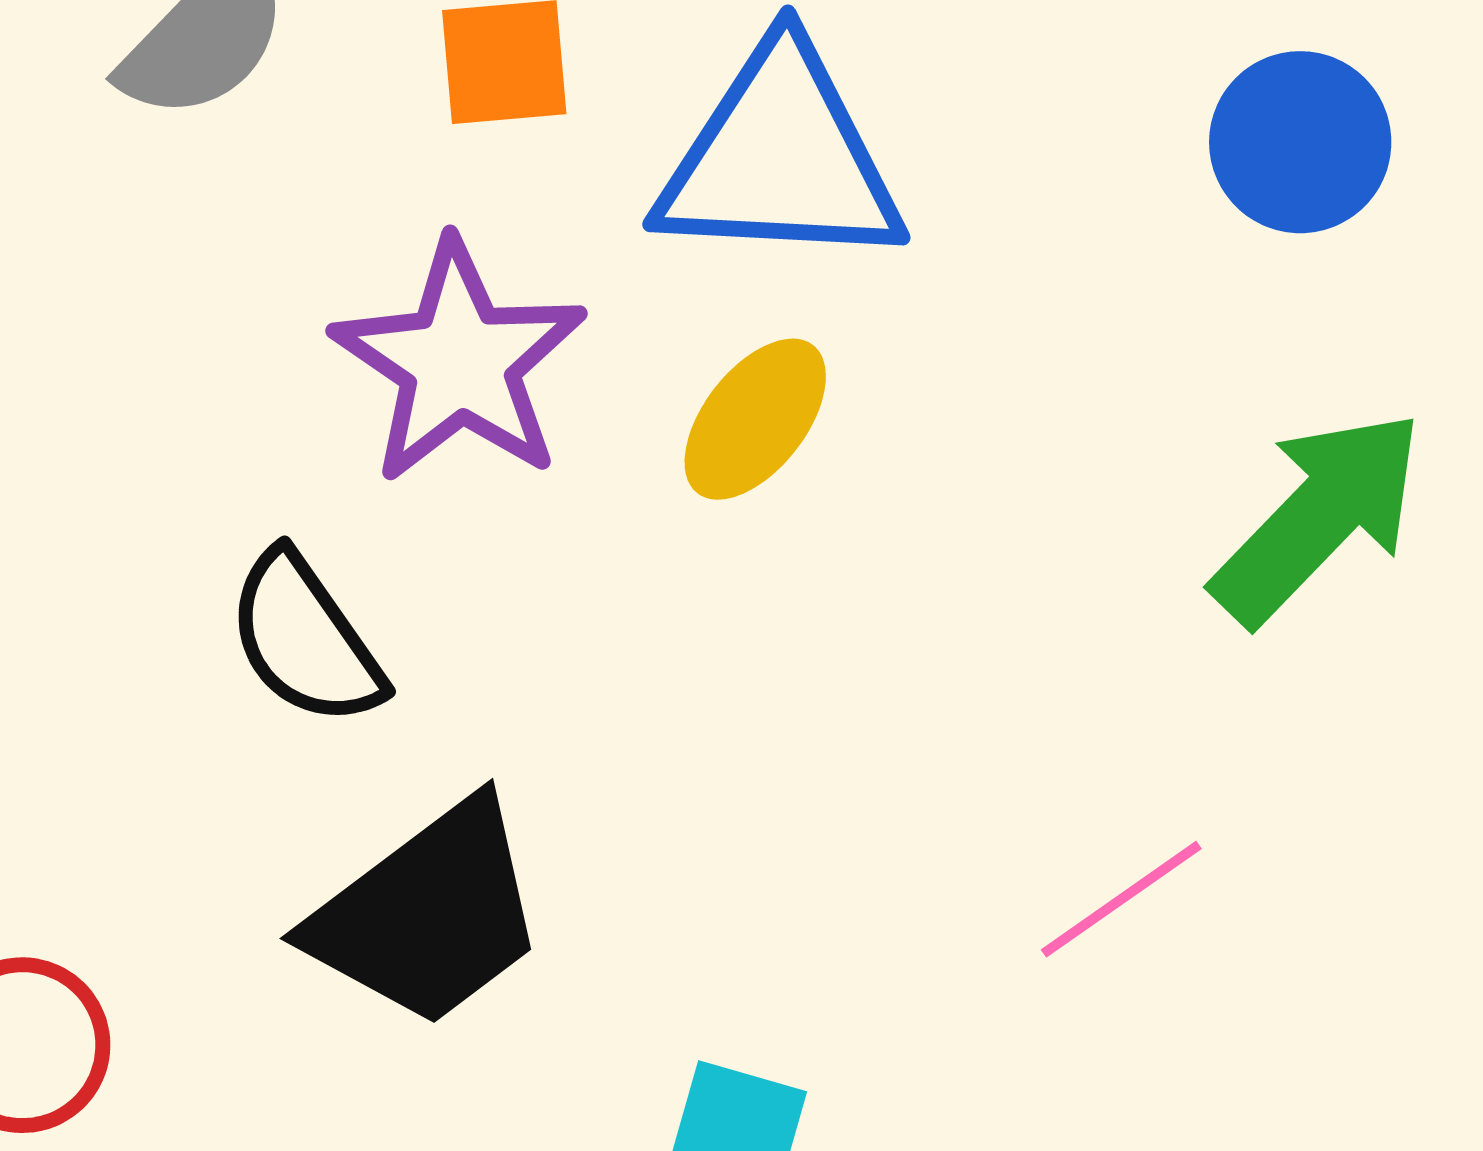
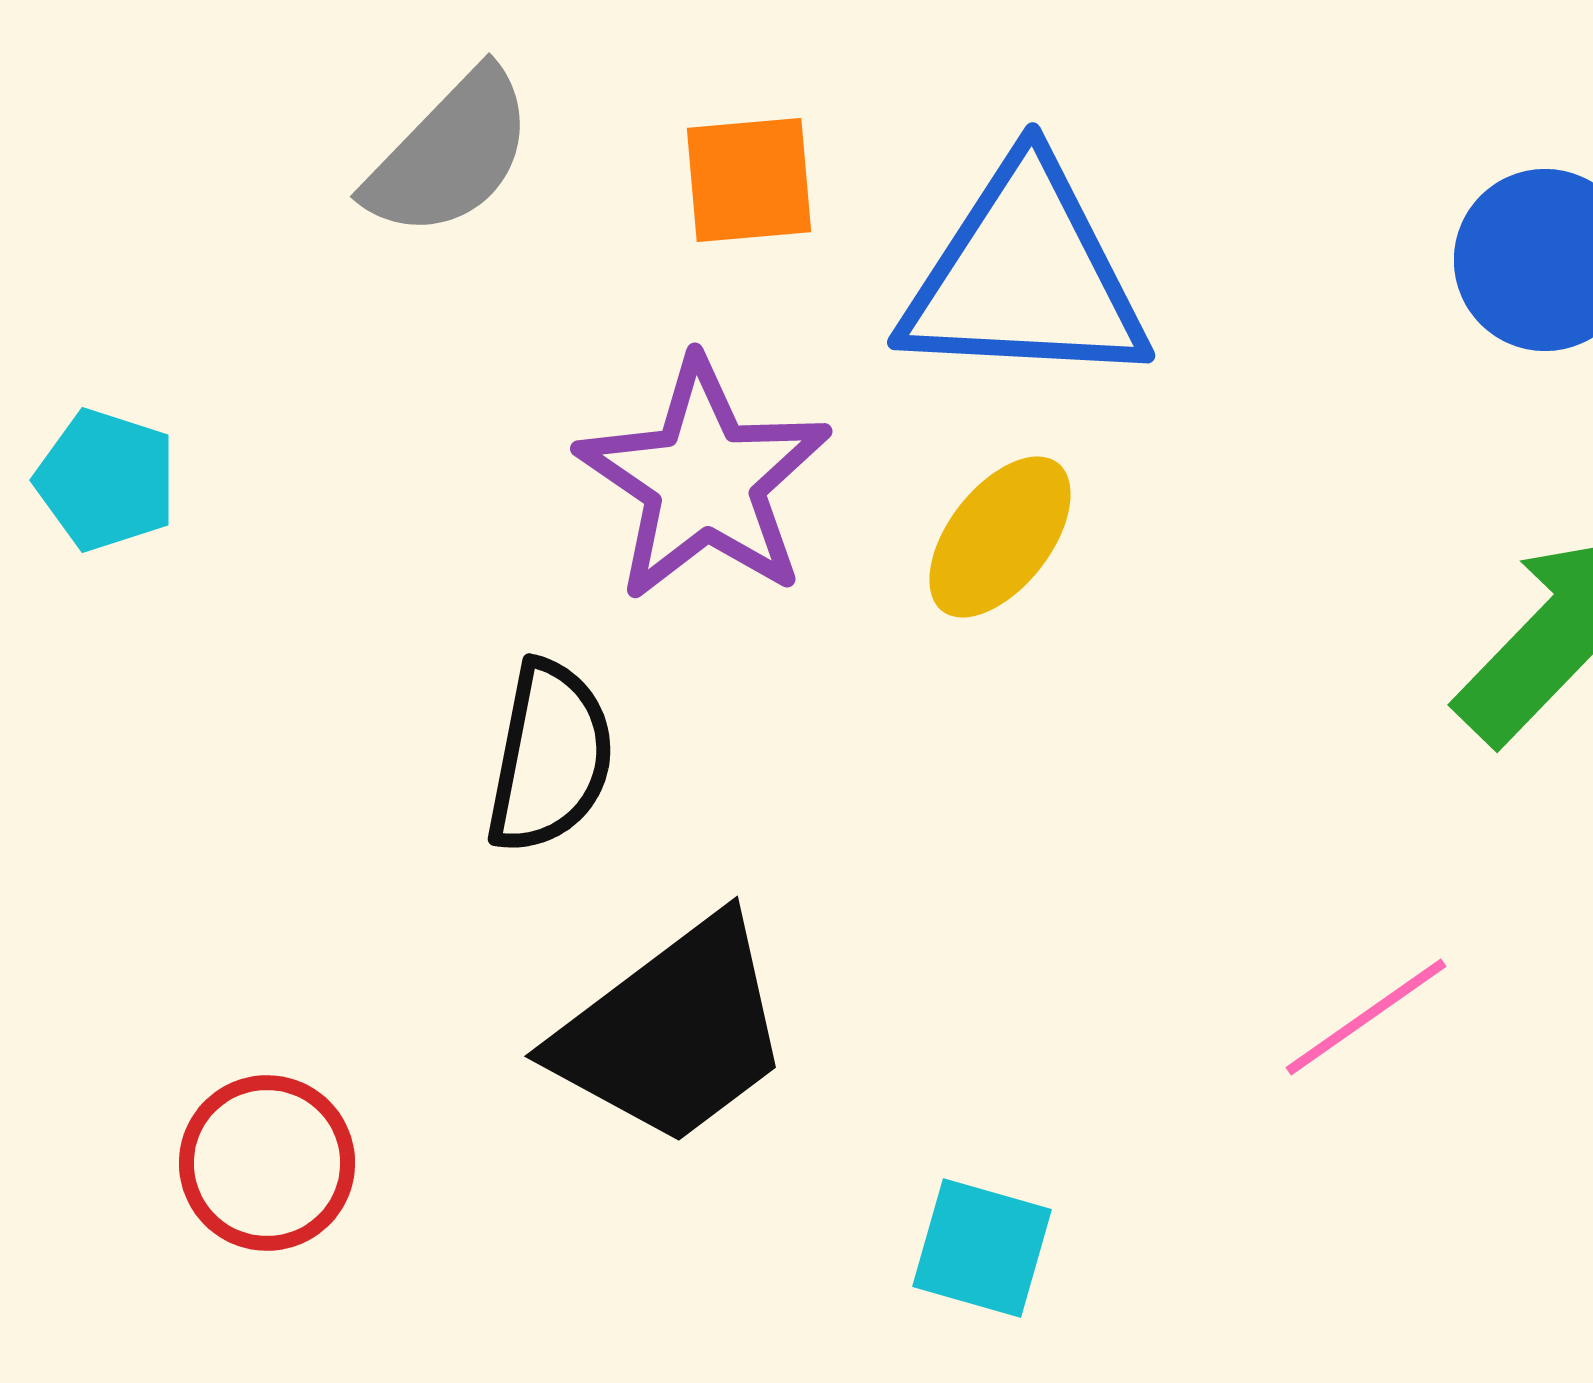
black semicircle: (305, 639) -> (550, 757), turned -134

